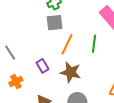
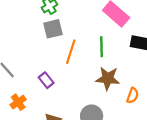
brown star: (71, 72) -> (108, 78), moved

